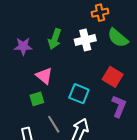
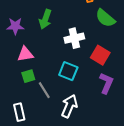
white cross: (85, 40) -> (74, 38), moved
pink triangle: (44, 76) -> (25, 54), moved, turned -48
gray line: (54, 124) -> (44, 90), moved

